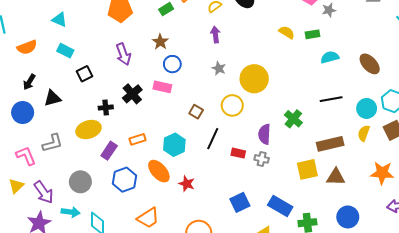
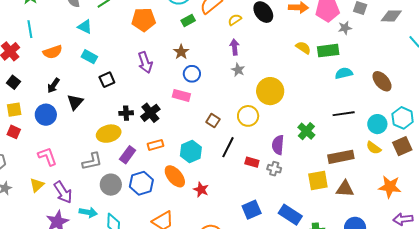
green rectangle: (313, 34) -> (328, 51), size x1.5
gray star: (219, 68) -> (238, 70), moved
black cross: (132, 94) -> (150, 113), moved
black triangle: (52, 98) -> (75, 102), turned -36
yellow semicircle: (364, 133) -> (374, 148), turned -77
gray L-shape: (52, 143) -> (92, 161), moved
gray circle: (80, 182) -> (111, 185), moved

